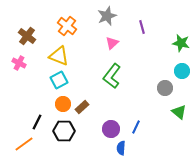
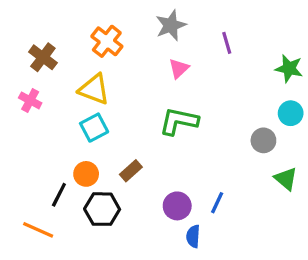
green L-shape: (112, 76) -> (179, 121), turned 65
orange circle: (63, 104) -> (86, 174), moved
orange line: (24, 144) -> (38, 230), turned 60

